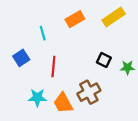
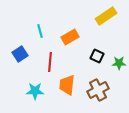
orange rectangle: (75, 19) -> (70, 37), moved
brown cross: (89, 92) -> (98, 90), moved
orange trapezoid: (63, 103) -> (67, 85), moved, turned 35

